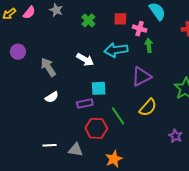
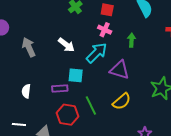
pink cross: (140, 29) -> (105, 30), moved
cyan arrow: (116, 50) -> (97, 53), moved, turned 135
purple triangle: (141, 77) -> (120, 70), turned 35
white semicircle: (52, 97) -> (26, 91), moved, turned 120

